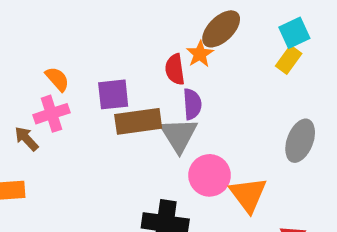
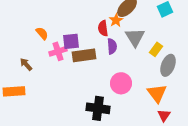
yellow rectangle: (289, 60) -> (156, 49), moved
pink cross: (51, 114) -> (58, 51), moved
gray triangle: (179, 135) -> (135, 37), moved
orange triangle: (248, 195) -> (157, 93), moved

